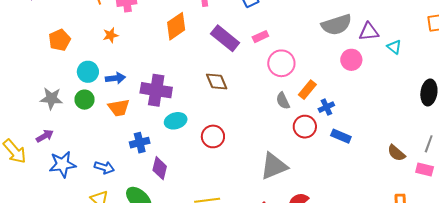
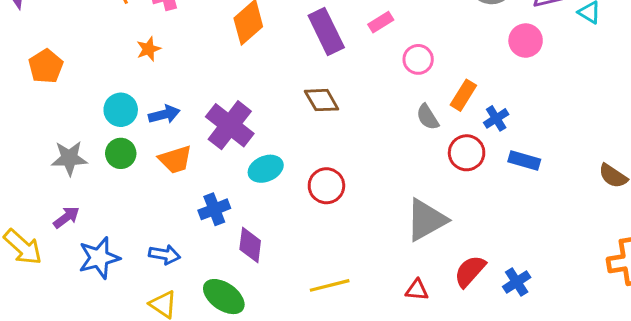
purple rectangle: (225, 38) -> (326, 32), turned 32
orange pentagon: (60, 40) -> (46, 66), moved
pink circle: (281, 63) -> (418, 59), size x0.7
purple cross: (156, 90) -> (230, 125), turned 36

